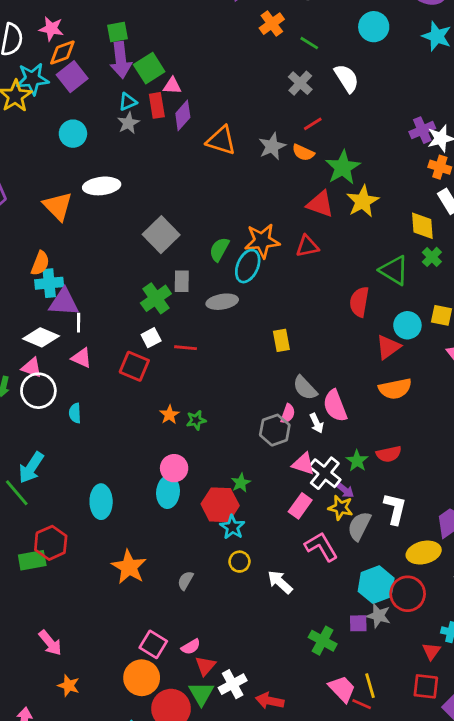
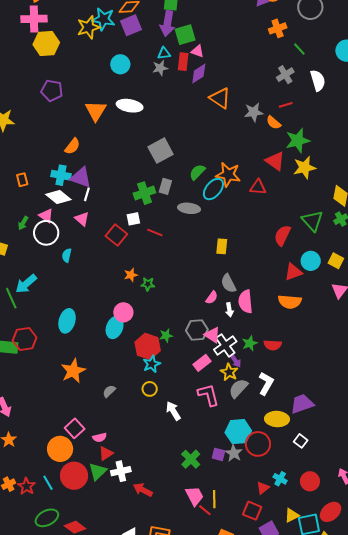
cyan cross: (49, 283) -> (61, 175), moved
gray hexagon: (275, 430) -> (197, 330), moved

